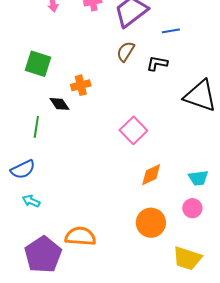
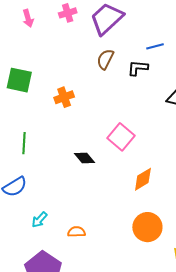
blue line: (171, 31) -> (155, 46), moved
black diamond: (59, 104) -> (85, 158), moved
cyan arrow: (31, 201) -> (39, 220), moved, turned -66
orange semicircle: (80, 236) -> (76, 232), moved, size x0.6

